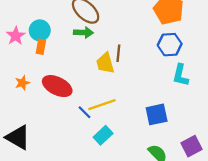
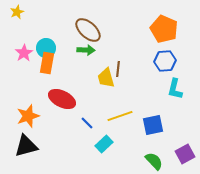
orange rectangle: (41, 47) -> (47, 63), size x1.5
orange star: (22, 83) -> (28, 116), moved, size x1.6
yellow line: (102, 105) -> (120, 116), moved
black triangle: (18, 137) -> (26, 146), turned -45

